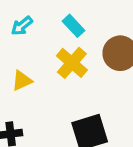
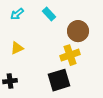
yellow cross: (72, 63) -> (70, 55), moved, turned 30

